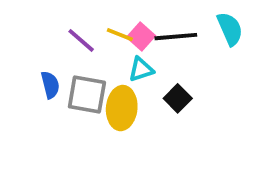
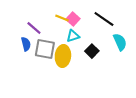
cyan semicircle: (230, 29) -> (120, 42), moved
black line: (176, 37) -> (104, 19), moved, turned 40
purple line: (81, 40) -> (34, 28), moved

